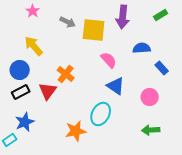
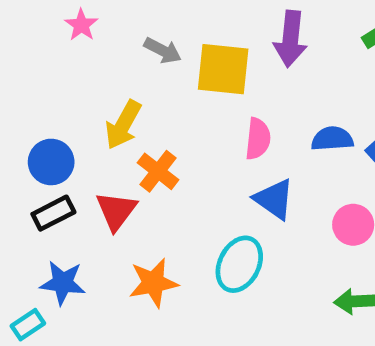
yellow arrow: (34, 46) -> (123, 125), moved, turned -110
blue semicircle: (142, 48) -> (332, 139), moved
pink semicircle: (109, 60) -> (258, 139), turned 48
blue star: (25, 122) -> (63, 283), turned 30
orange star: (76, 131) -> (153, 283), moved

